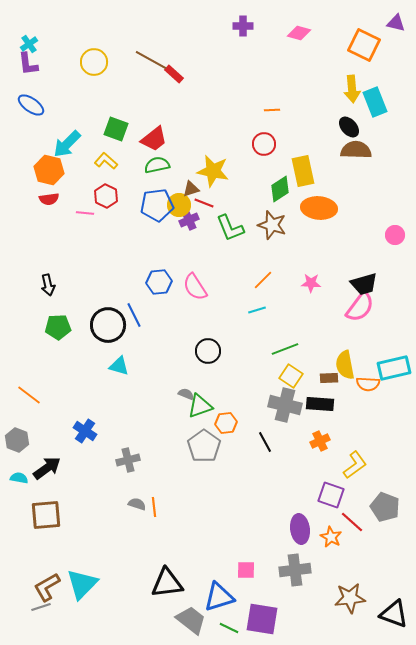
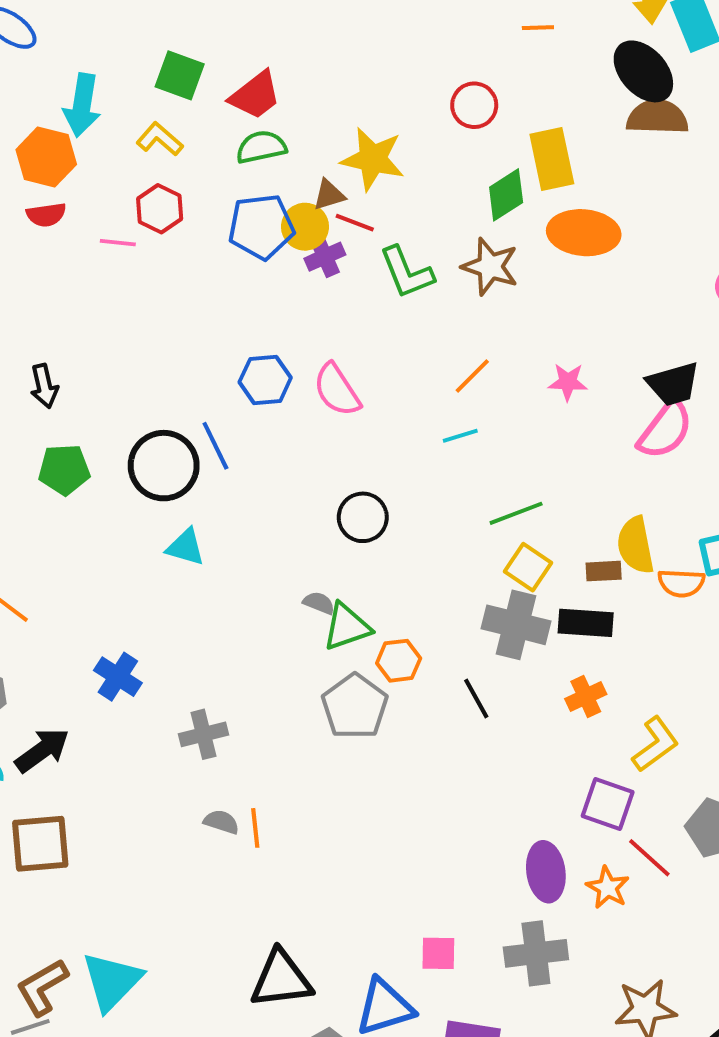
orange line: (272, 110) -> (538, 28), moved
black ellipse: (349, 127) -> (643, 71), size x1.5
cyan arrow: (67, 144) -> (82, 105), turned -36

